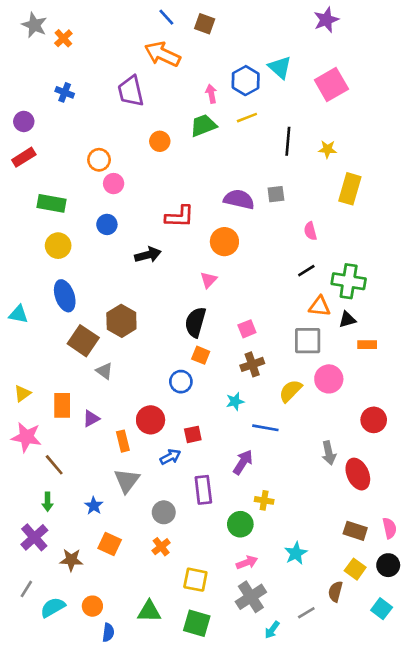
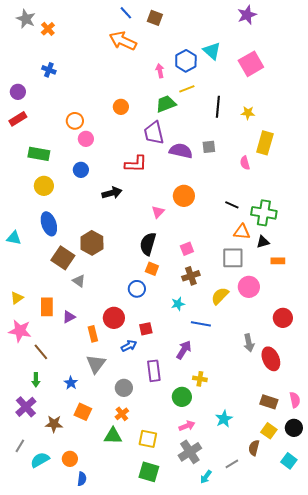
purple trapezoid: (131, 91) -> (154, 133), moved
green trapezoid: (203, 125) -> (166, 104), moved
pink semicircle: (310, 231) -> (245, 163), moved
orange circle: (224, 242) -> (184, 196), moved
black line: (306, 271) -> (232, 205), turned 56
green triangle: (149, 611) -> (113, 436), moved

